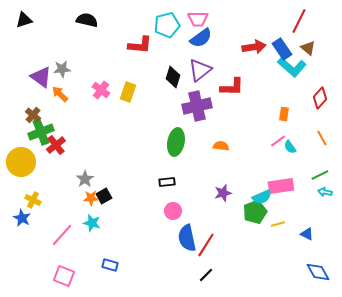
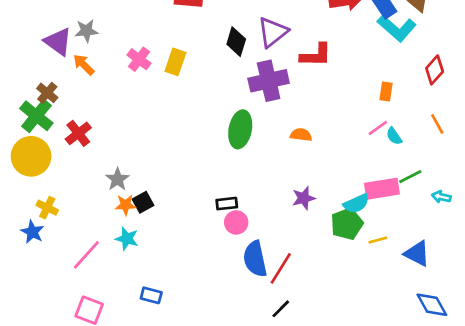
green cross: (41, 132) -> (36, 116), moved, turned -30
green line: (320, 175) -> (410, 177), moved
black rectangle: (167, 182) -> (227, 204), moved
blue triangle: (307, 234) -> (417, 254), size x1.5

